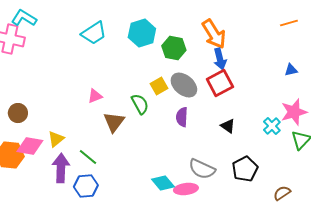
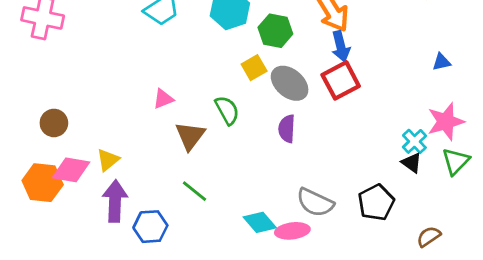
yellow square: (159, 86) -> (254, 68), moved
black triangle: (228, 126) -> (412, 163), moved
green line: (88, 157) -> (194, 191), moved

